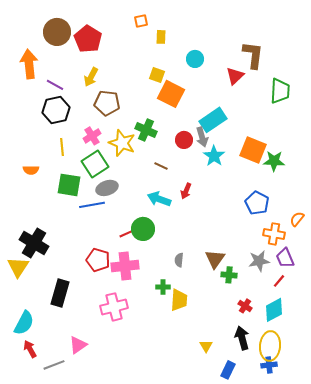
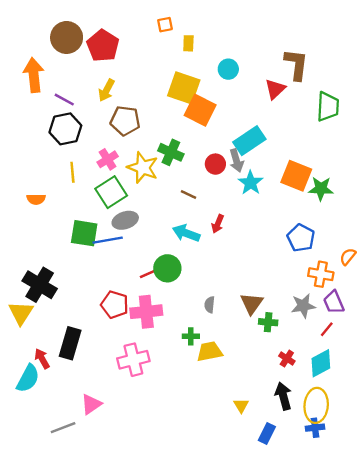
yellow square: (157, 75) -> (184, 88), size x1.8
green square: (69, 185) -> (84, 233), moved
yellow trapezoid: (179, 300) -> (210, 352), turned -105
red arrow: (30, 349) -> (42, 359), moved

